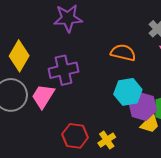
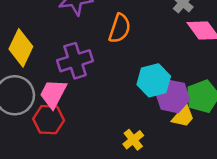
orange semicircle: (123, 53) -> (120, 28), moved, turned 100
red hexagon: (75, 136) -> (49, 120), moved

